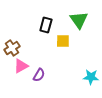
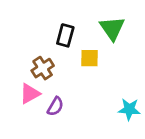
brown cross: (12, 48) -> (43, 68), moved

